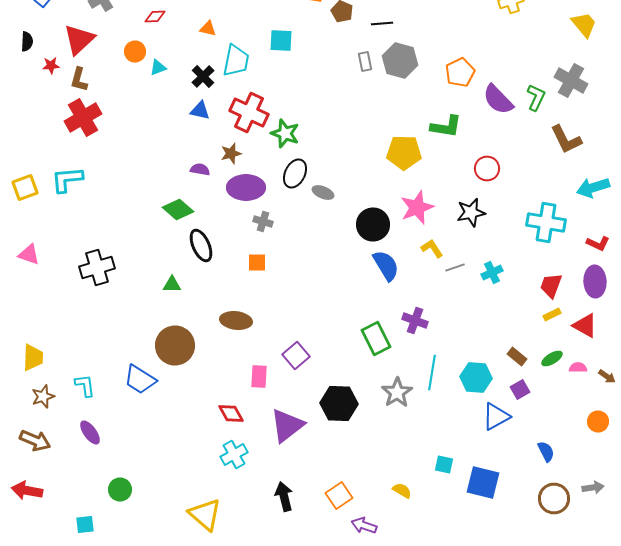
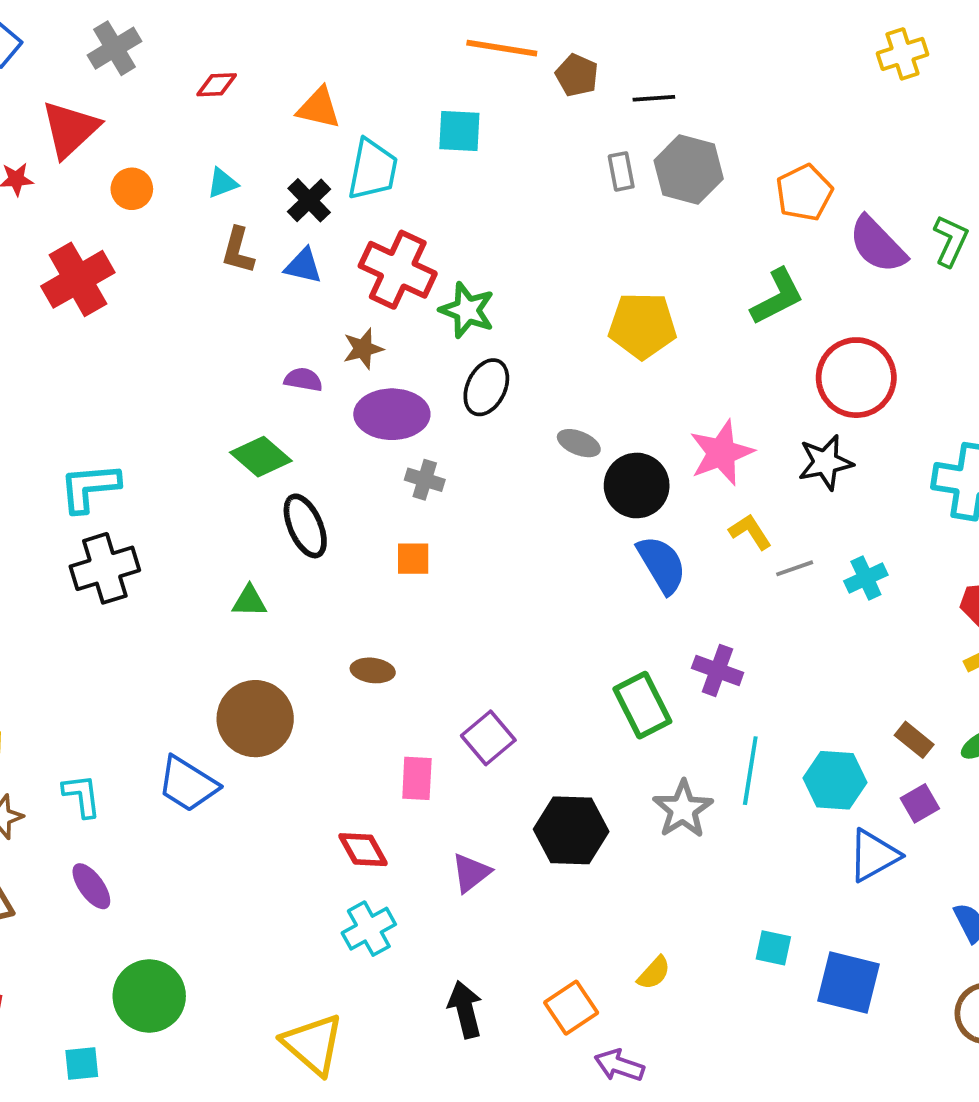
orange triangle: (208, 28) -> (319, 108), size x1.4
orange circle: (135, 52) -> (132, 189), moved
brown L-shape: (79, 80) -> (238, 250), moved
green L-shape: (446, 126) -> (777, 297), turned -36
yellow pentagon: (404, 152) -> (642, 326), moved
red circle: (487, 168) -> (856, 378), size x1.6
cyan L-shape: (67, 180) -> (89, 487), moved
gray ellipse: (323, 192) -> (579, 443), moved
brown ellipse: (236, 320) -> (373, 670), size x0.7
purple triangle: (287, 426) -> (471, 873), size x0.6
green circle: (120, 490) -> (149, 996), size x1.6
yellow semicircle: (402, 490) -> (654, 973), moved, turned 102

